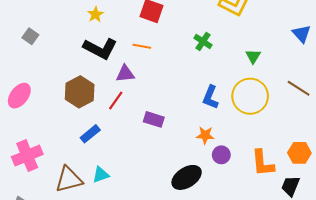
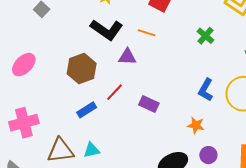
red line: (116, 101) -> (114, 92), moved
purple circle: (221, 155) -> (208, 155), moved

